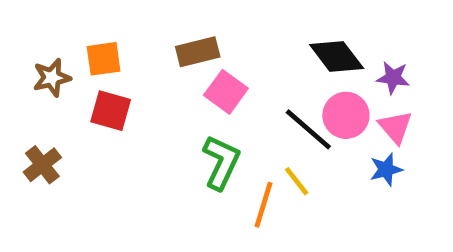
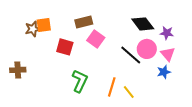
brown star: (52, 78) -> (33, 29), moved
red square: (111, 111) -> (65, 47), moved
green L-shape: (221, 162) -> (80, 81), moved
brown cross: (42, 165) -> (18, 70), turned 35
yellow line: (297, 181) -> (129, 92), moved

